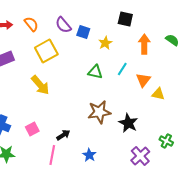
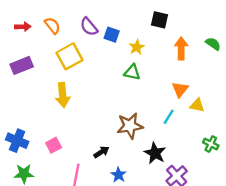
cyan line: (122, 69) -> (169, 117), moved
green triangle: (95, 72) -> (132, 72), moved
yellow arrow: (40, 85) -> (63, 95), turned 35
black star: (128, 123) -> (155, 153), moved
black arrow: (63, 135) -> (101, 152), moved
green cross: (166, 141) -> (211, 144), moved

